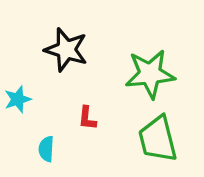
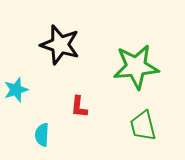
green trapezoid: (158, 139) -> (143, 126), size x0.7

